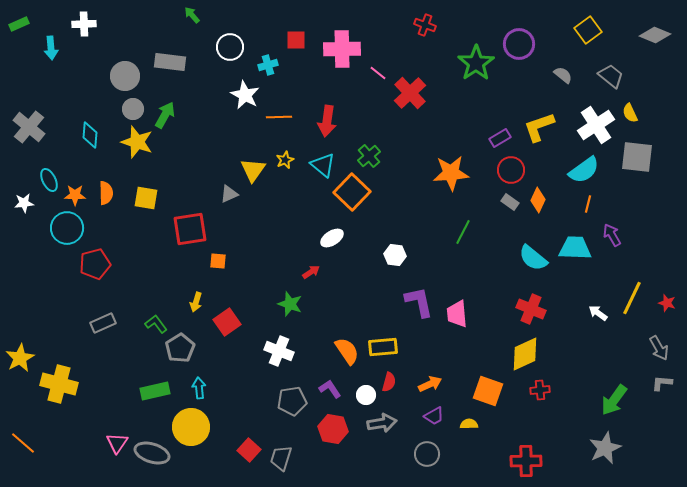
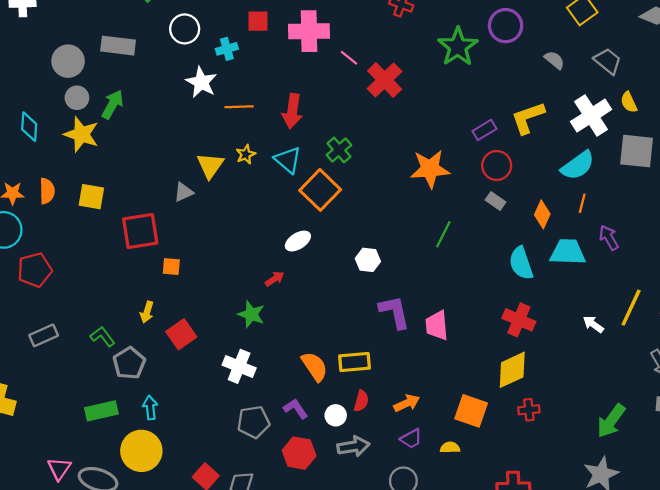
orange diamond: (538, 200) -> (542, 214), moved
cyan semicircle: (533, 258) -> (521, 263), turned 32

